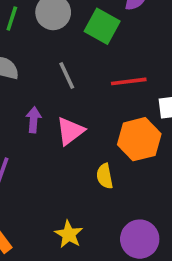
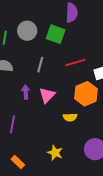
gray line: (67, 76) -> (40, 65), turned 49
yellow semicircle: (105, 176) -> (70, 117), turned -72

